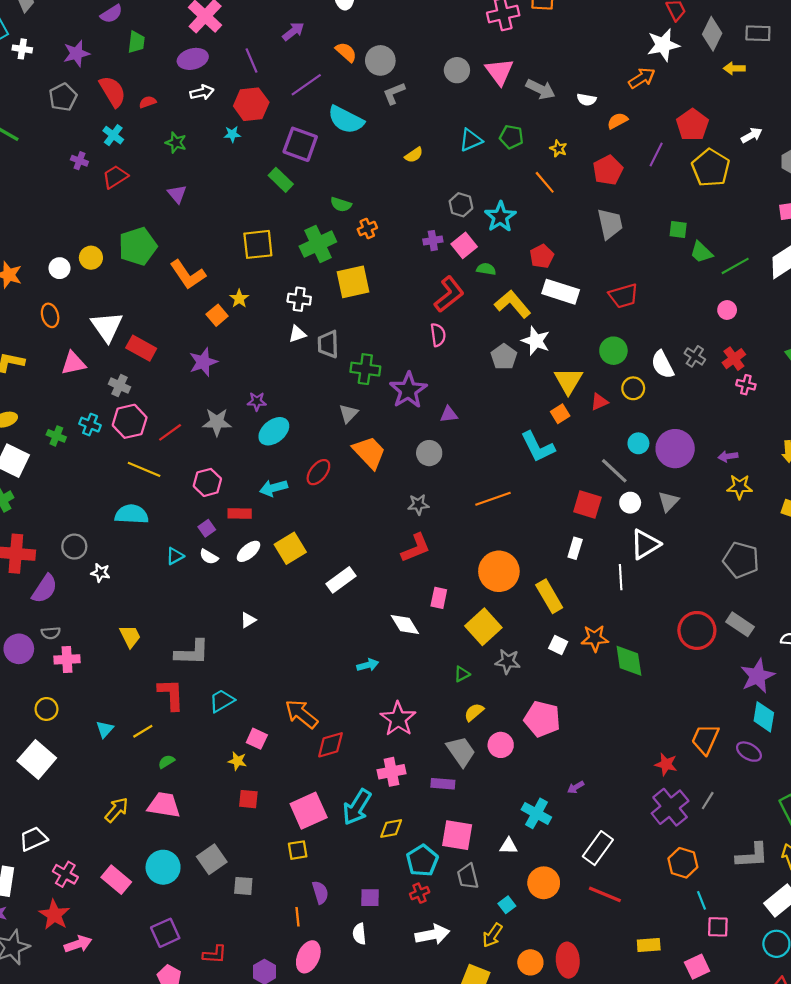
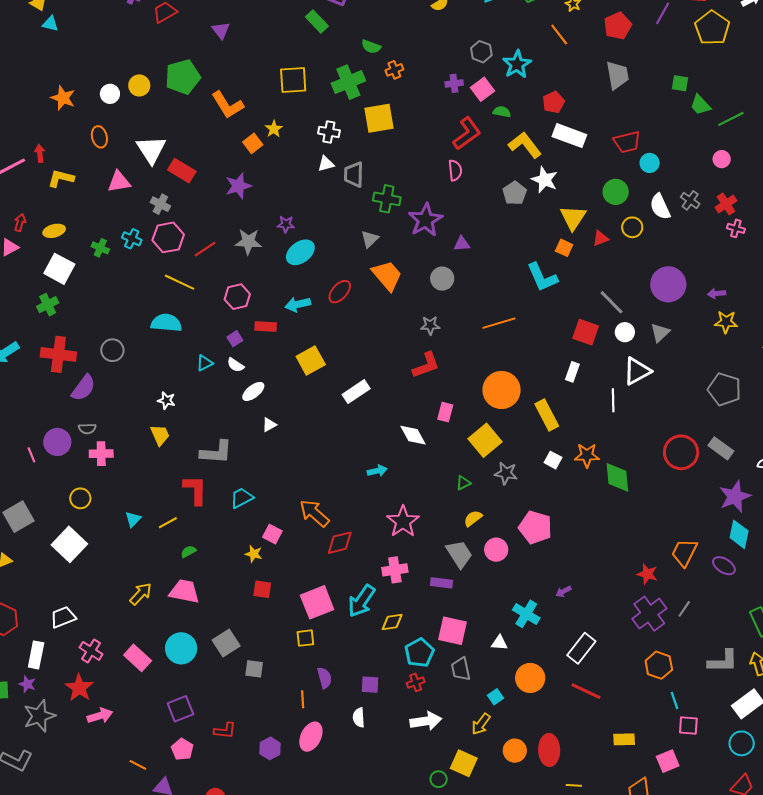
orange square: (560, 414) -> (564, 248), turned -36
cyan circle: (638, 443) -> (650, 163), moved
white ellipse: (249, 551) -> (253, 391), moved
white star: (100, 573) -> (166, 400), moved

